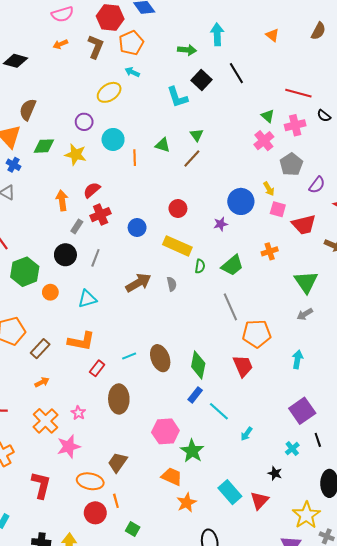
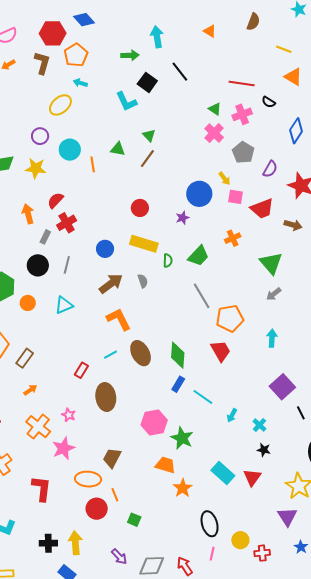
blue circle: (137, 228) -> (105, 249), moved
orange L-shape: (81, 341) -> (119, 319), moved, turned -120
cyan cross: (292, 449) -> (259, 425), moved

